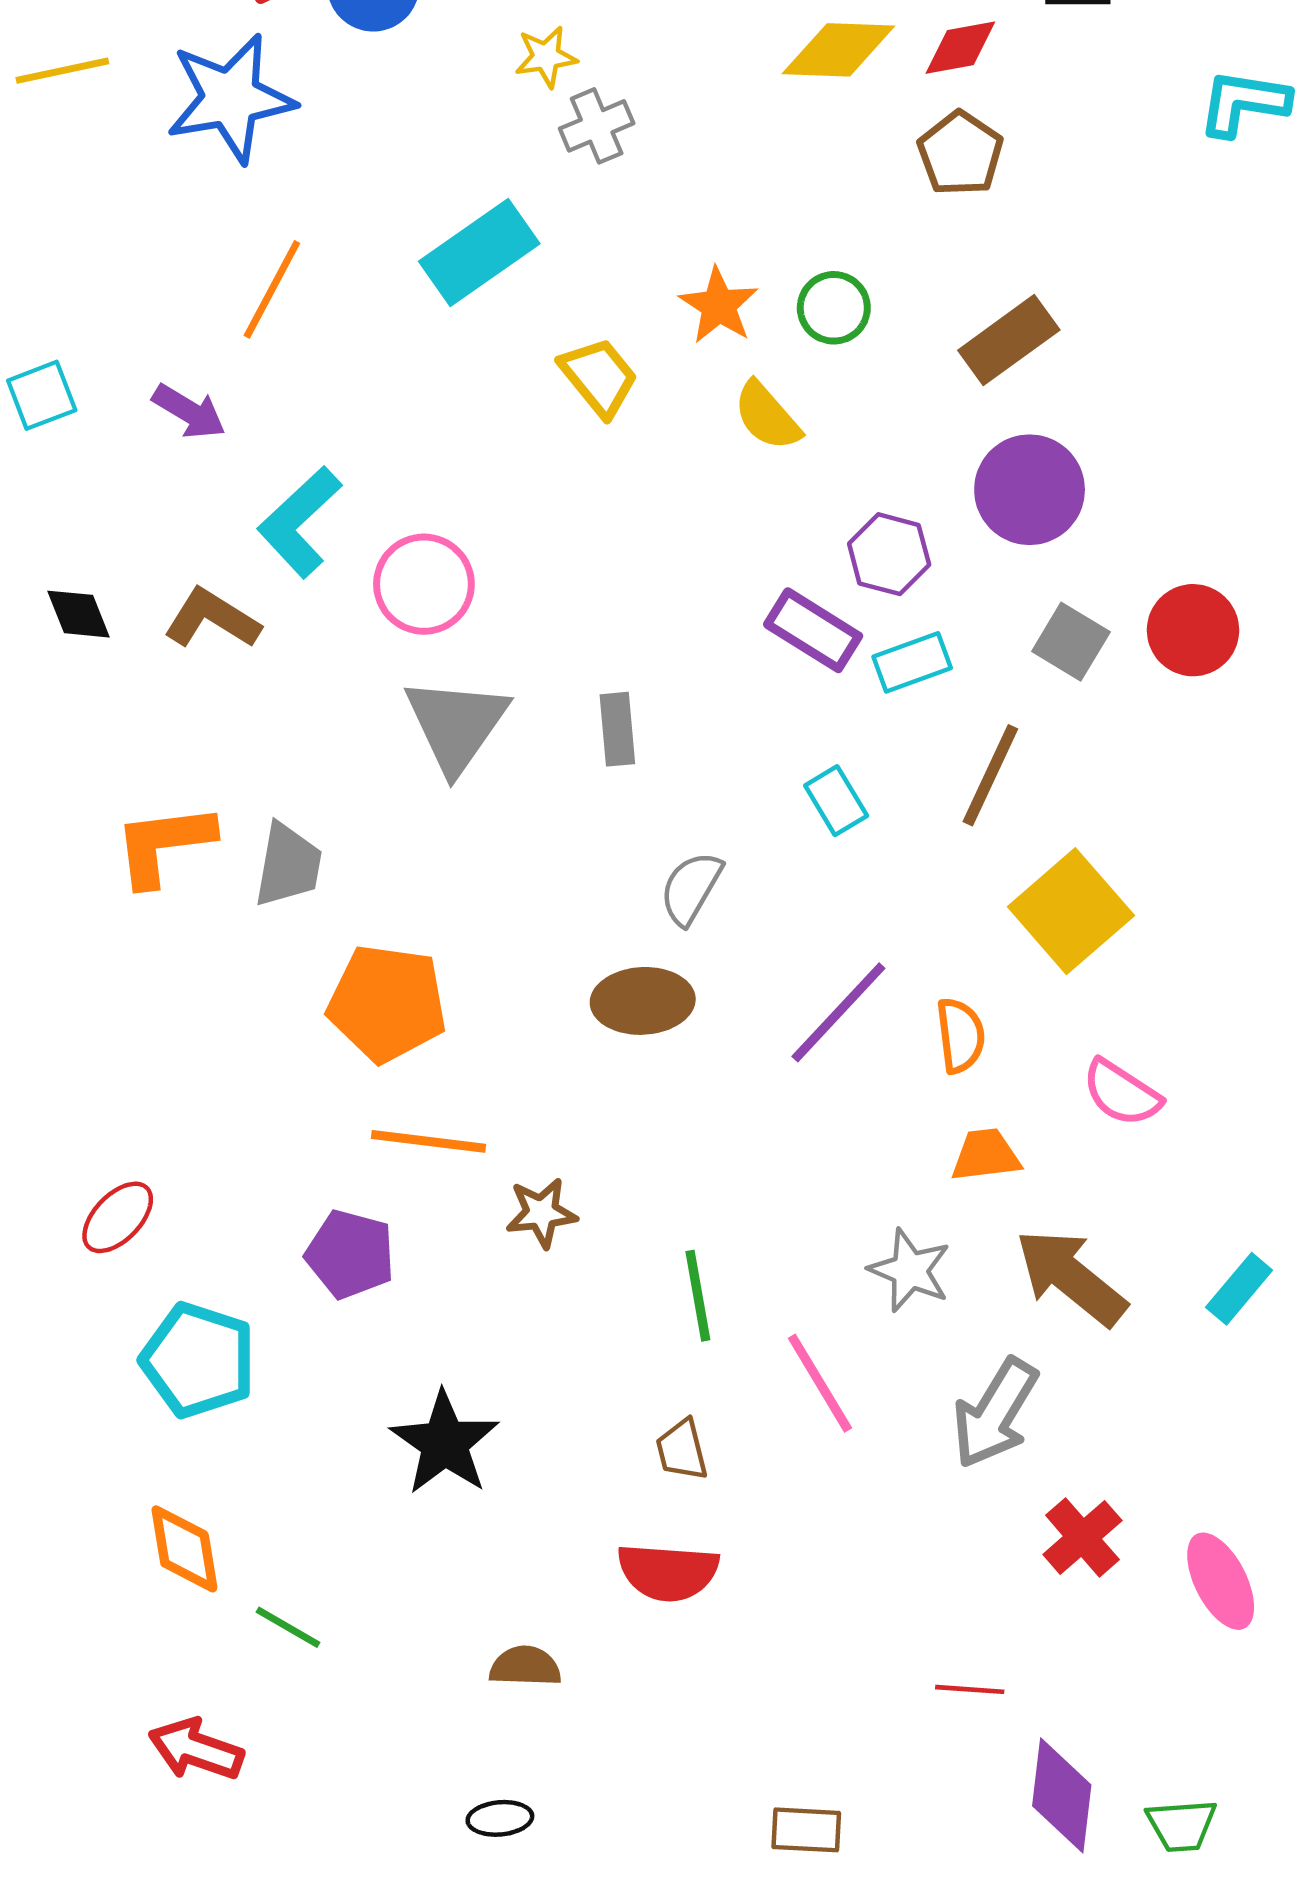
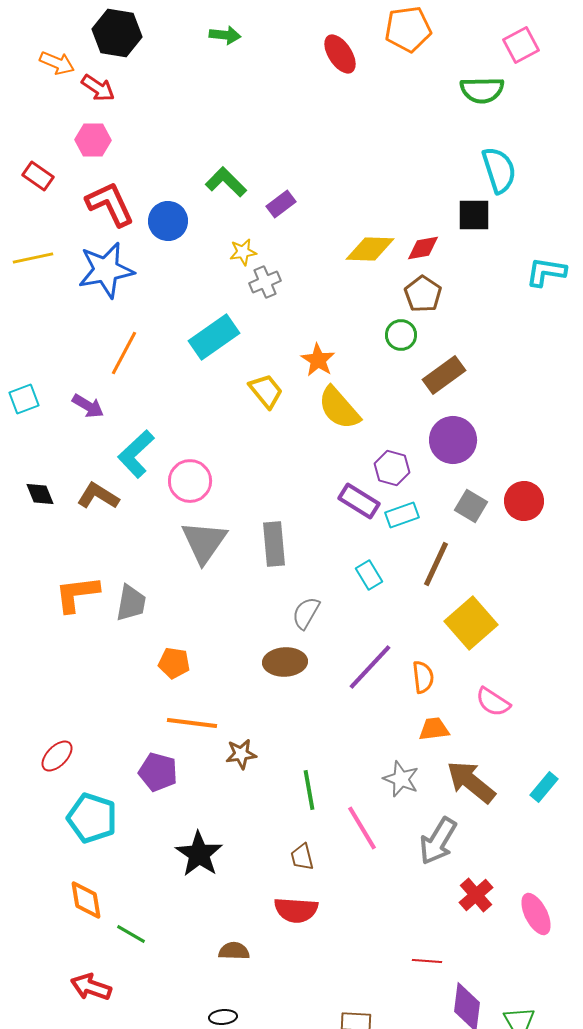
green circle: (834, 308) -> (401, 335), moved
yellow semicircle: (767, 416) -> (339, 408), size x1.4
gray rectangle: (617, 729) -> (274, 544), size x1.4
orange pentagon: (387, 1003) -> (174, 663), size x0.6

